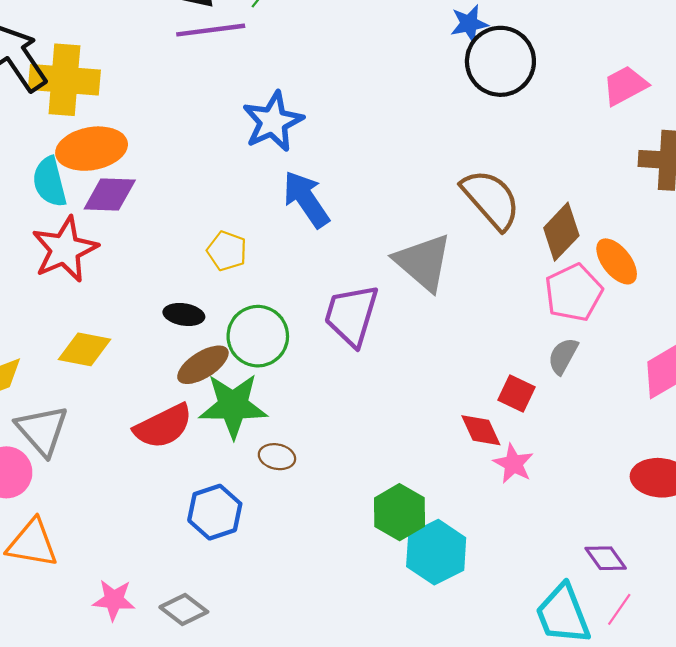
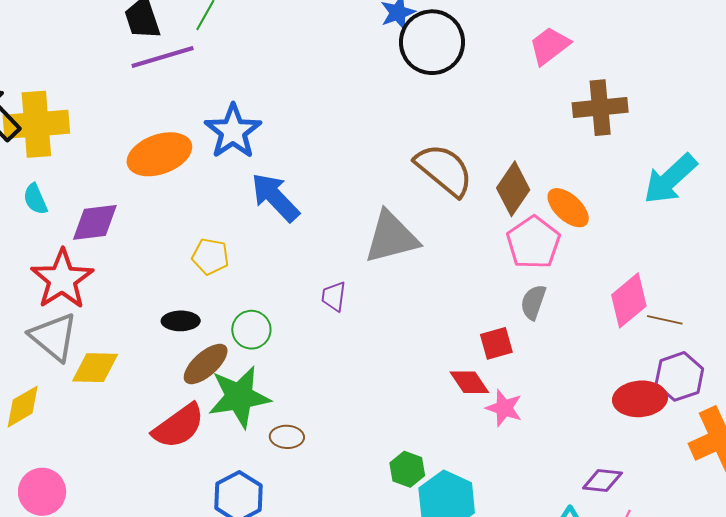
orange ellipse: (92, 149) -> (159, 154), moved
cyan semicircle: (50, 182) -> (35, 199), moved, size x0.7
gray triangle: (423, 262) -> (391, 237), turned -46
purple trapezoid: (351, 315) -> (334, 296), size x0.5
green circle: (258, 336) -> (251, 330), size x0.7
red square: (517, 394) -> (496, 343), turned -32
gray triangle: (42, 430) -> (54, 337), moved
green hexagon: (400, 512) -> (407, 469), size x0.7
purple diamond: (606, 558) -> (602, 481), turned -39

